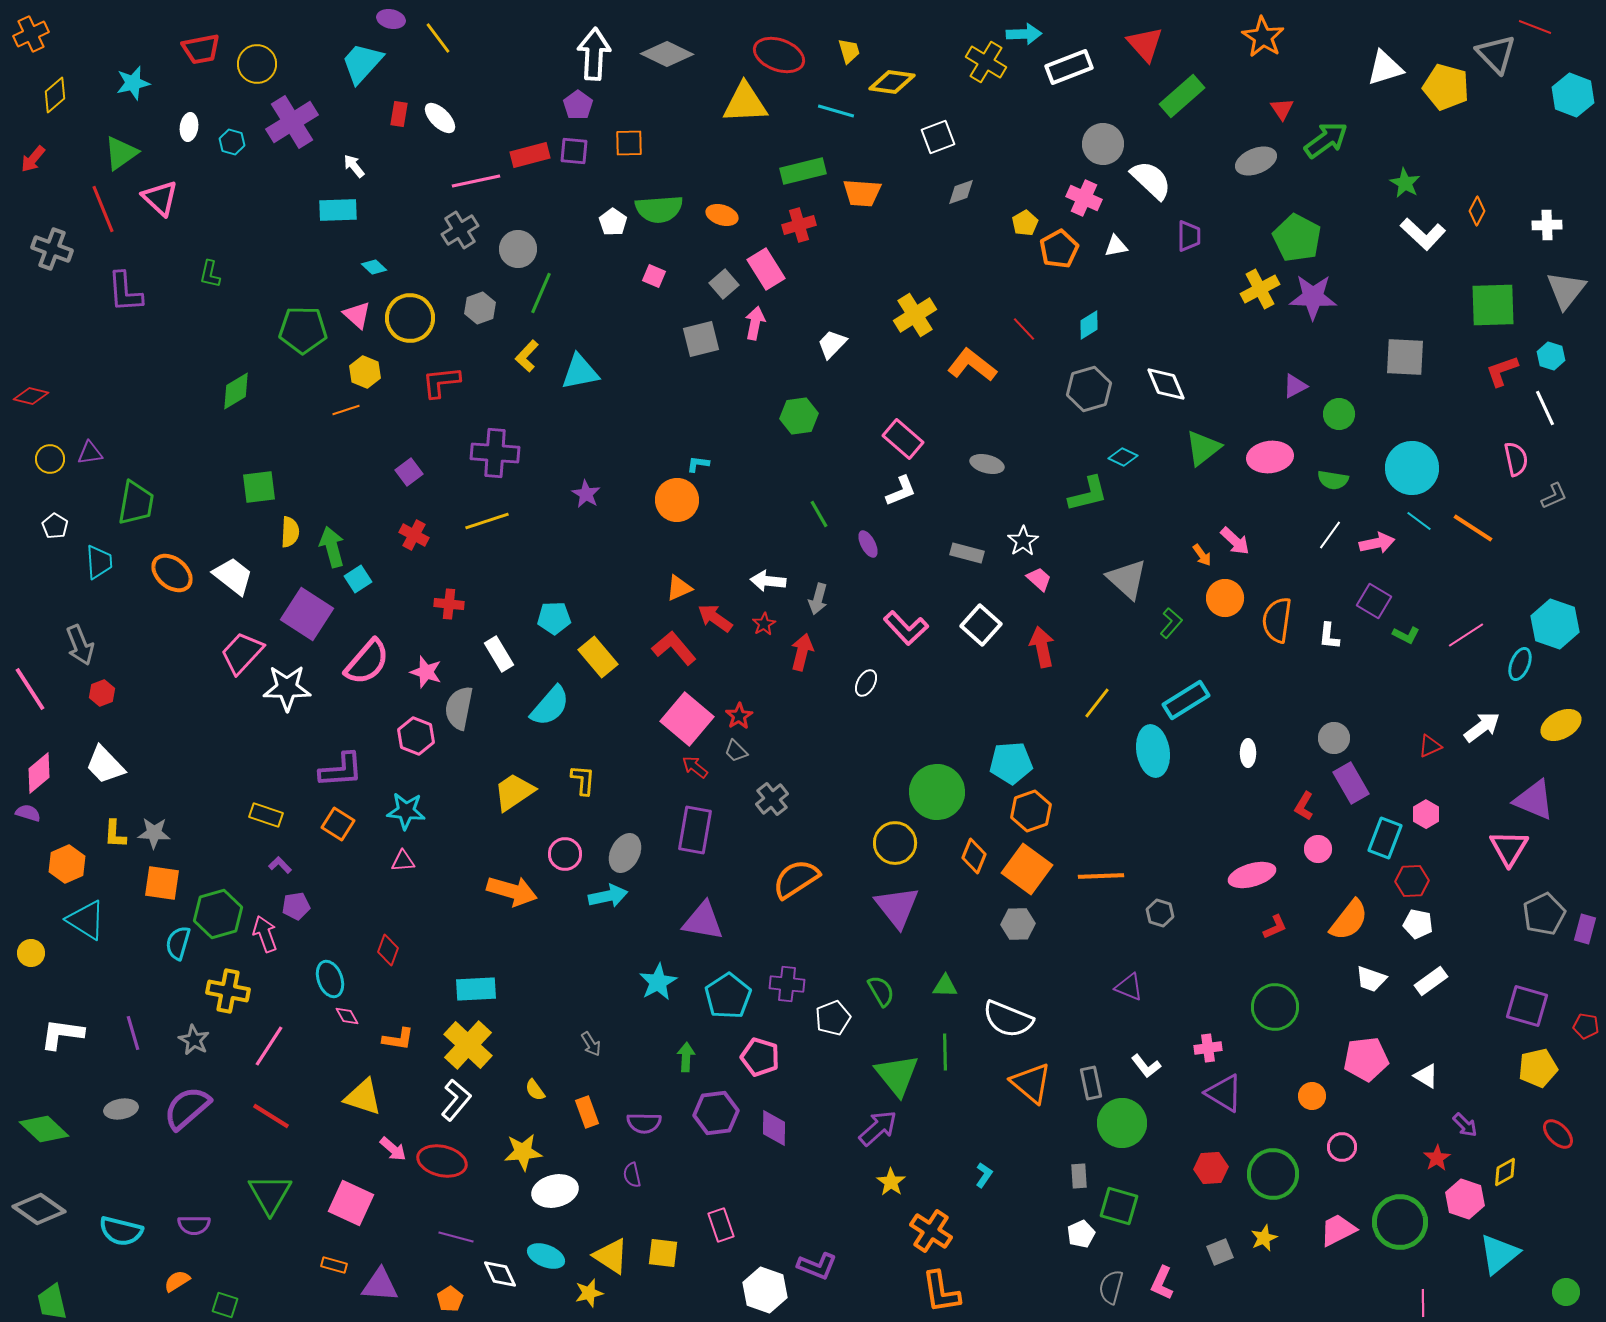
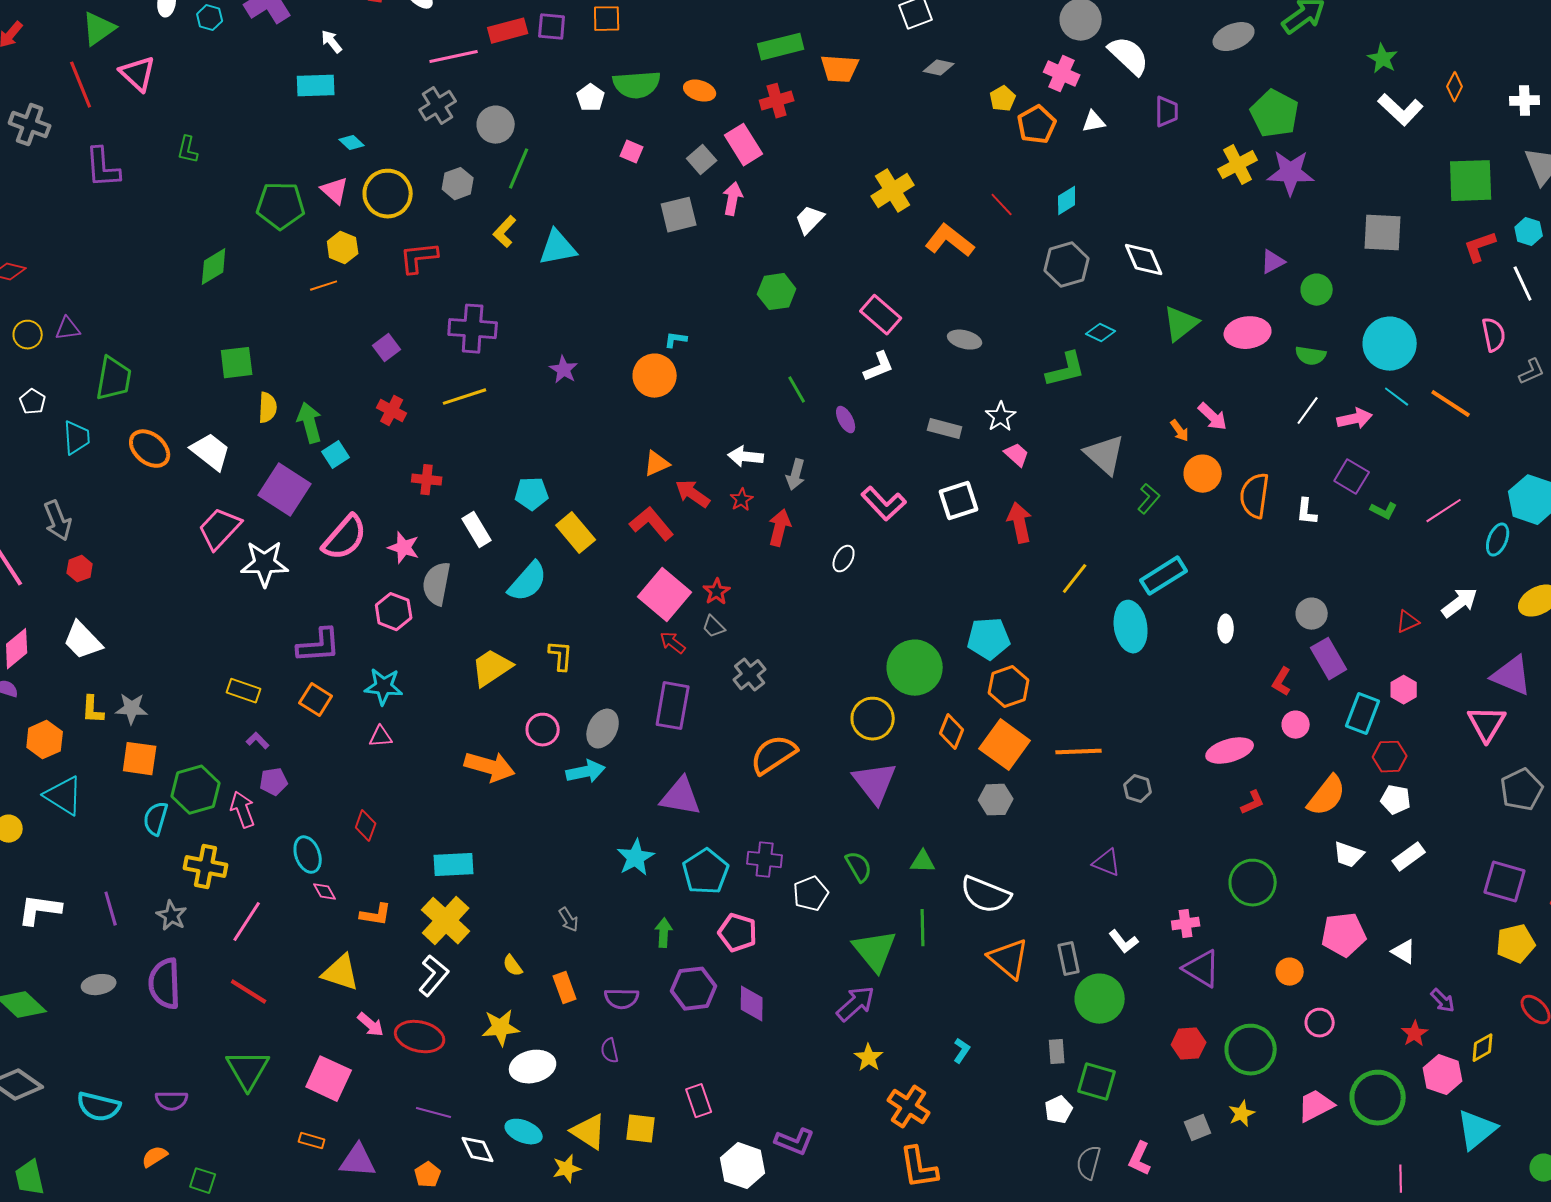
gray diamond: (961, 192) -> (939, 68), turned 32
white square: (981, 625) -> (959, 501), turned 30
purple semicircle: (187, 1108) -> (165, 984), turned -51

